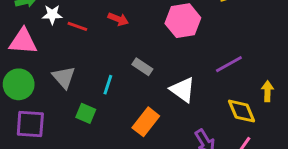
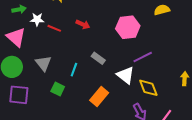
pink triangle: (23, 41) -> (16, 37), turned 35
purple line: (229, 64) -> (143, 57), moved
yellow diamond: (242, 111) -> (148, 88), moved

